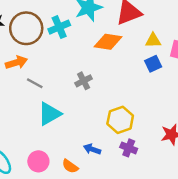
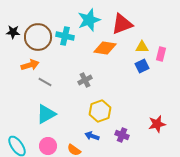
cyan cross: (59, 27) -> (65, 36), turned 36
cyan triangle: (49, 114) -> (46, 114), moved
yellow hexagon: (120, 120) -> (100, 111), moved

